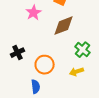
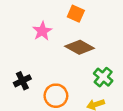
brown diamond: (64, 26) -> (80, 47), turned 50

